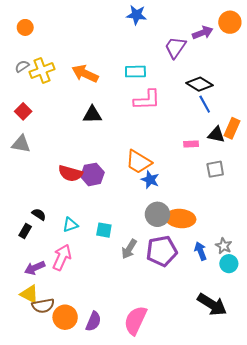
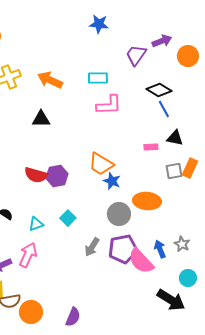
orange circle: (230, 22) -> (188, 56), moved
black triangle: (92, 115) -> (41, 119), moved
orange rectangle: (232, 128) -> (190, 168), moved
orange ellipse: (181, 219) -> (147, 201), moved
cyan square: (104, 230) -> (68, 218), moved, turned 35
cyan circle: (229, 264) -> (188, 278), moved
pink semicircle: (135, 320) -> (141, 261), moved, turned -68
purple semicircle: (93, 321) -> (73, 317), moved

